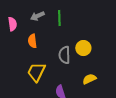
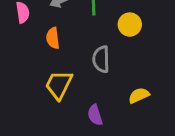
yellow circle: (83, 48) -> (130, 25), moved

